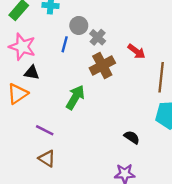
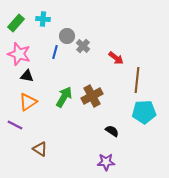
brown cross: (102, 66) -> (92, 96), moved
orange triangle: (18, 94) -> (28, 102), moved
purple line: (45, 130) -> (15, 125), moved

